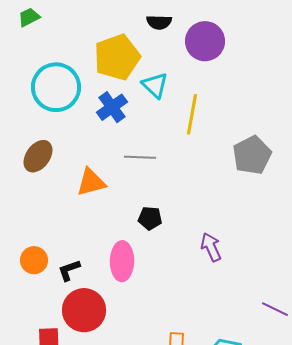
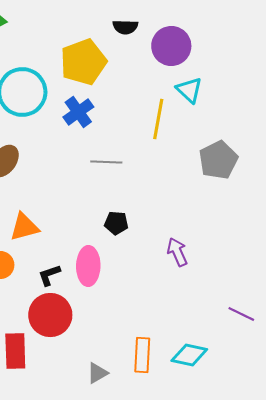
cyan triangle: (155, 85) -> (189, 90), moved
orange triangle: (91, 182) -> (24, 227), moved
black L-shape: (69, 270) -> (49, 275), moved

